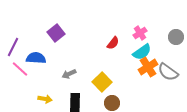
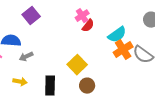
pink cross: (140, 33) -> (82, 16), moved
gray arrow: (69, 74) -> (26, 57), moved

